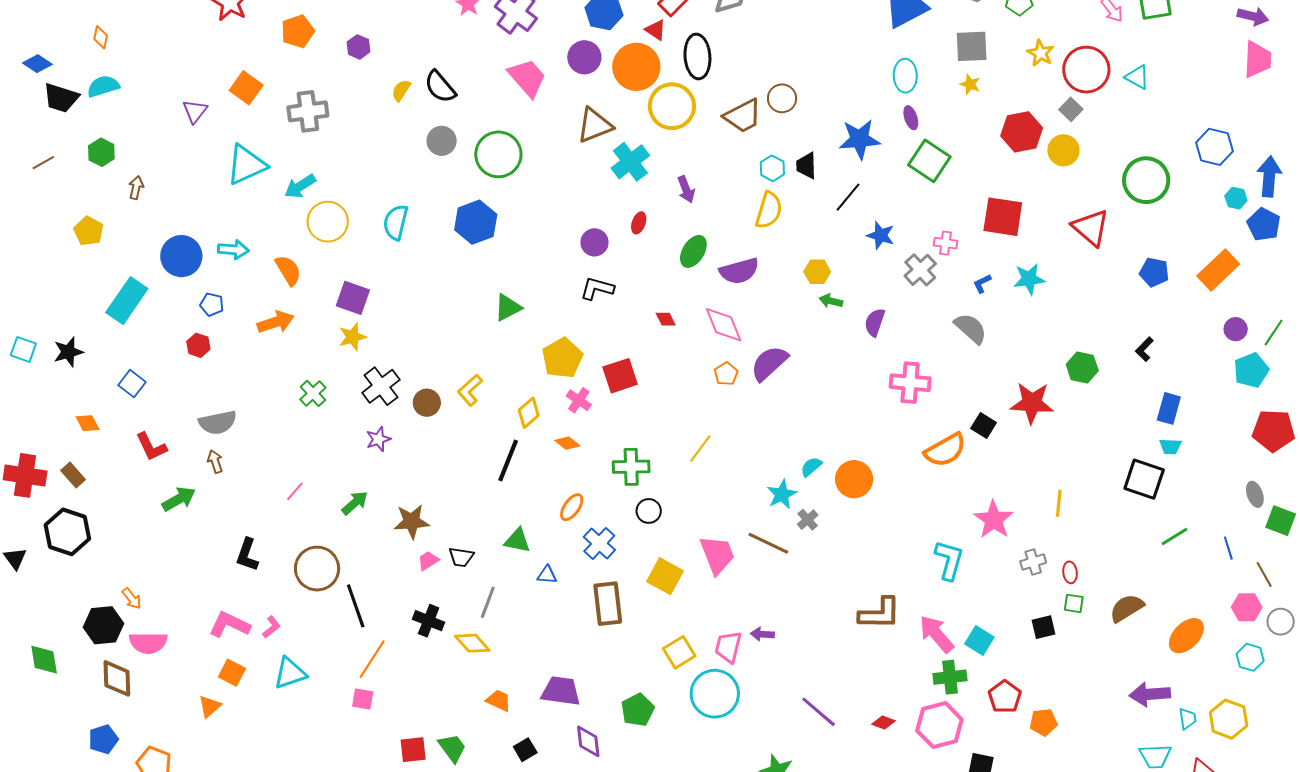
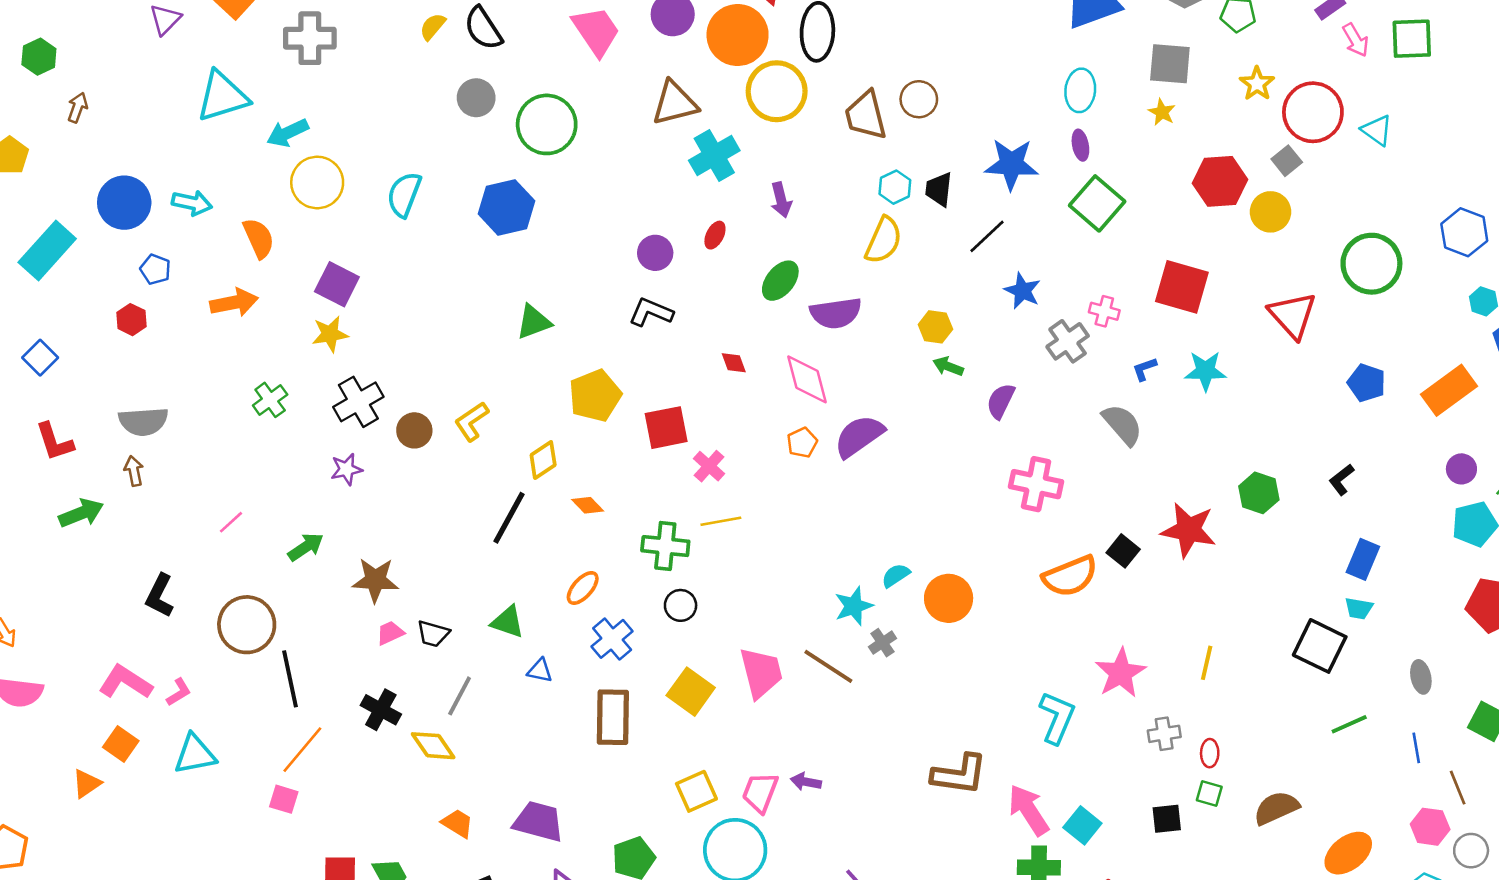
brown trapezoid: (743, 116) -> (866, 115), turned 96
pink cross: (579, 400) -> (709, 466), moved
yellow line: (700, 449) -> (721, 521), moved, turned 36
gray ellipse: (1255, 494) -> (1421, 677), moved

